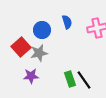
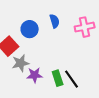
gray star: (39, 53) -> (21, 63), moved
purple star: (31, 76) -> (35, 75), moved

